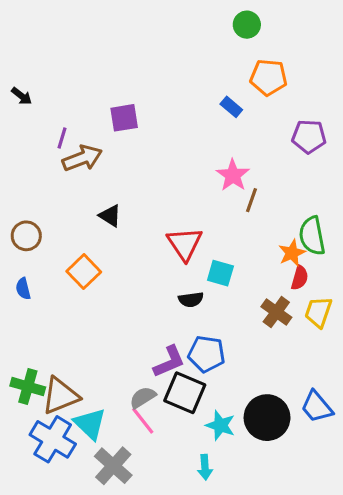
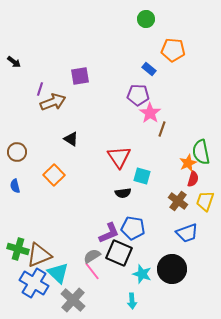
green circle: (247, 25) -> (146, 19), moved
purple pentagon: (309, 136) -> (138, 95), moved
blue trapezoid: (317, 407) -> (187, 233), moved, turned -70

